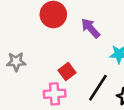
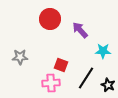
red square: (67, 72) -> (61, 65), turned -32

